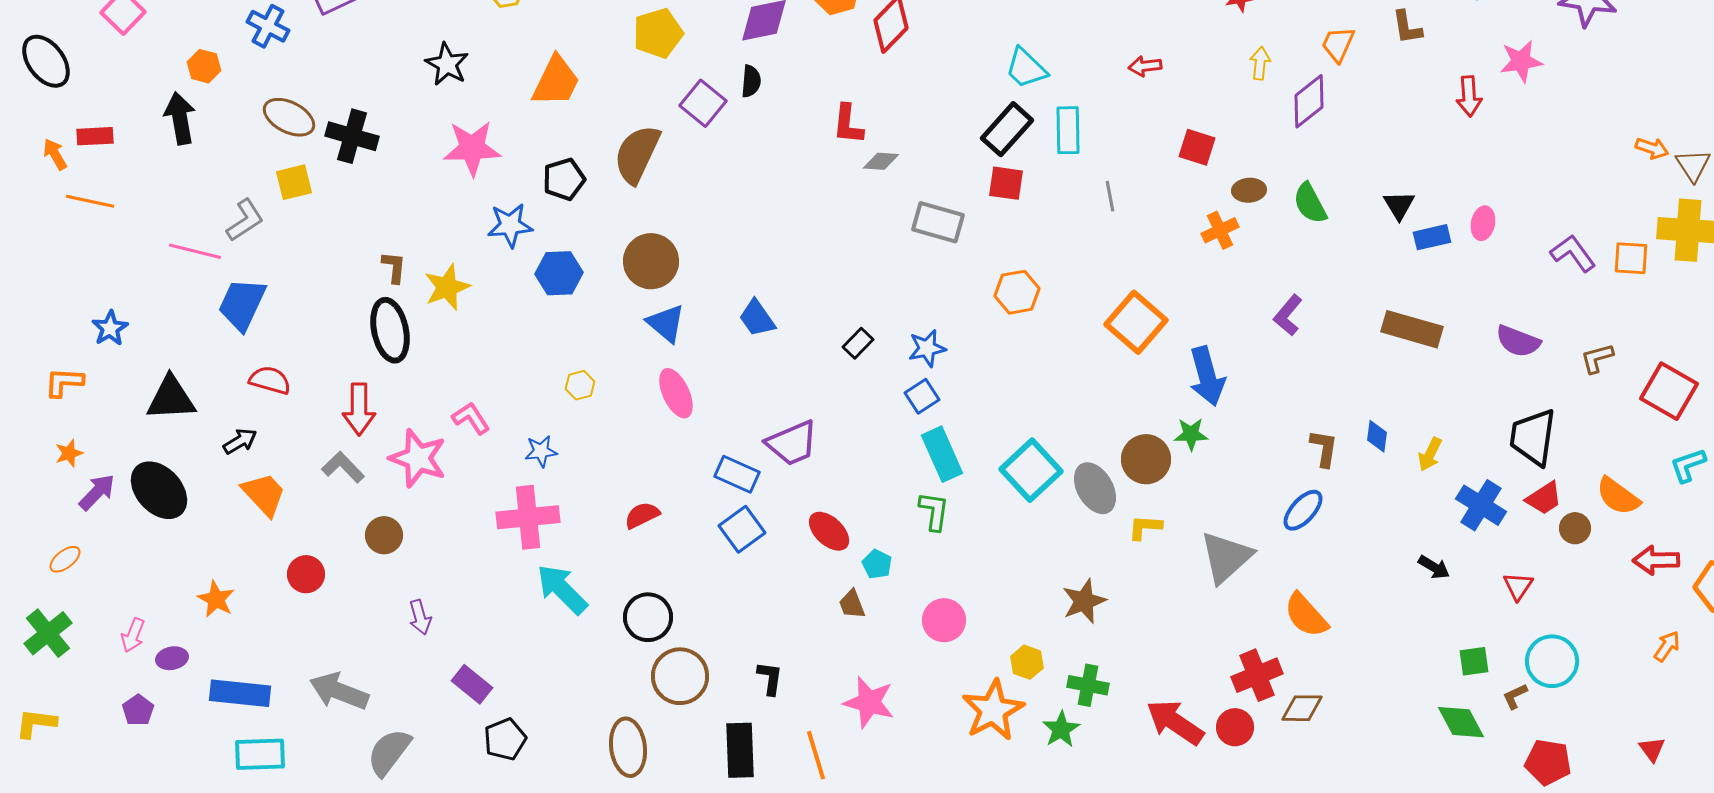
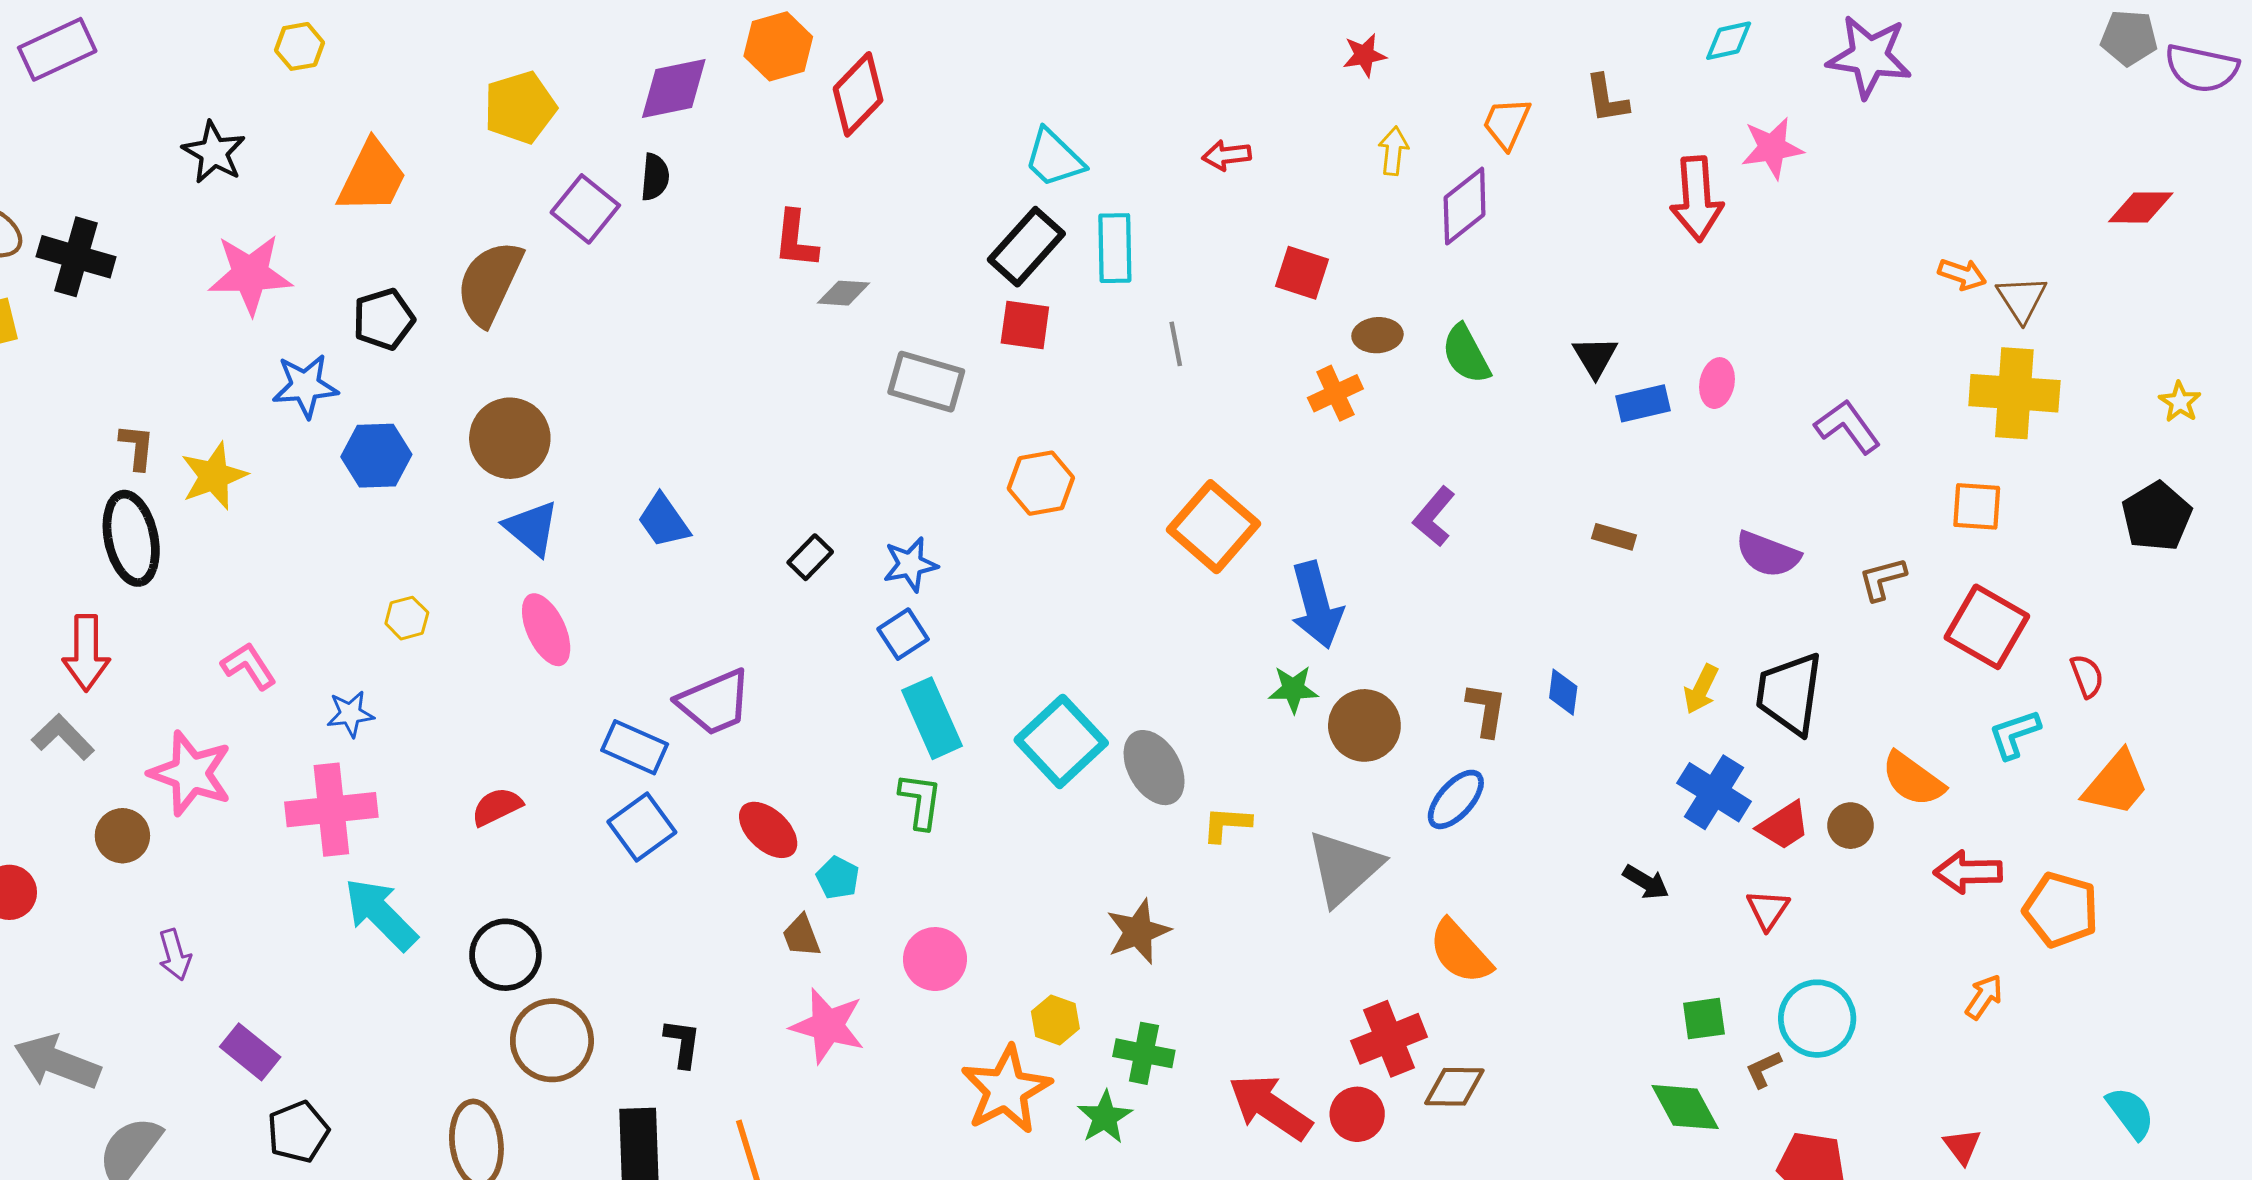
red arrow: (1469, 96) -> (1697, 199), size x1.4
orange square: (1631, 258) -> (1977, 506), moved
brown rectangle: (1412, 329) -> (1614, 537), size x0.5
yellow arrow: (1430, 454) -> (1701, 689), moved
pink star: (418, 458) -> (191, 773), moved
brown circle: (1146, 459) -> (1364, 725), moved
red trapezoid: (1544, 498) -> (1784, 826), moved
pink star: (869, 702) -> (828, 1026), moved

